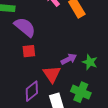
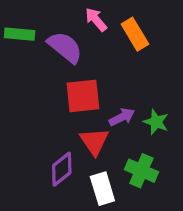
purple semicircle: (25, 27) -> (65, 47), moved
red square: (29, 51) -> (83, 96), moved, size x1.6

